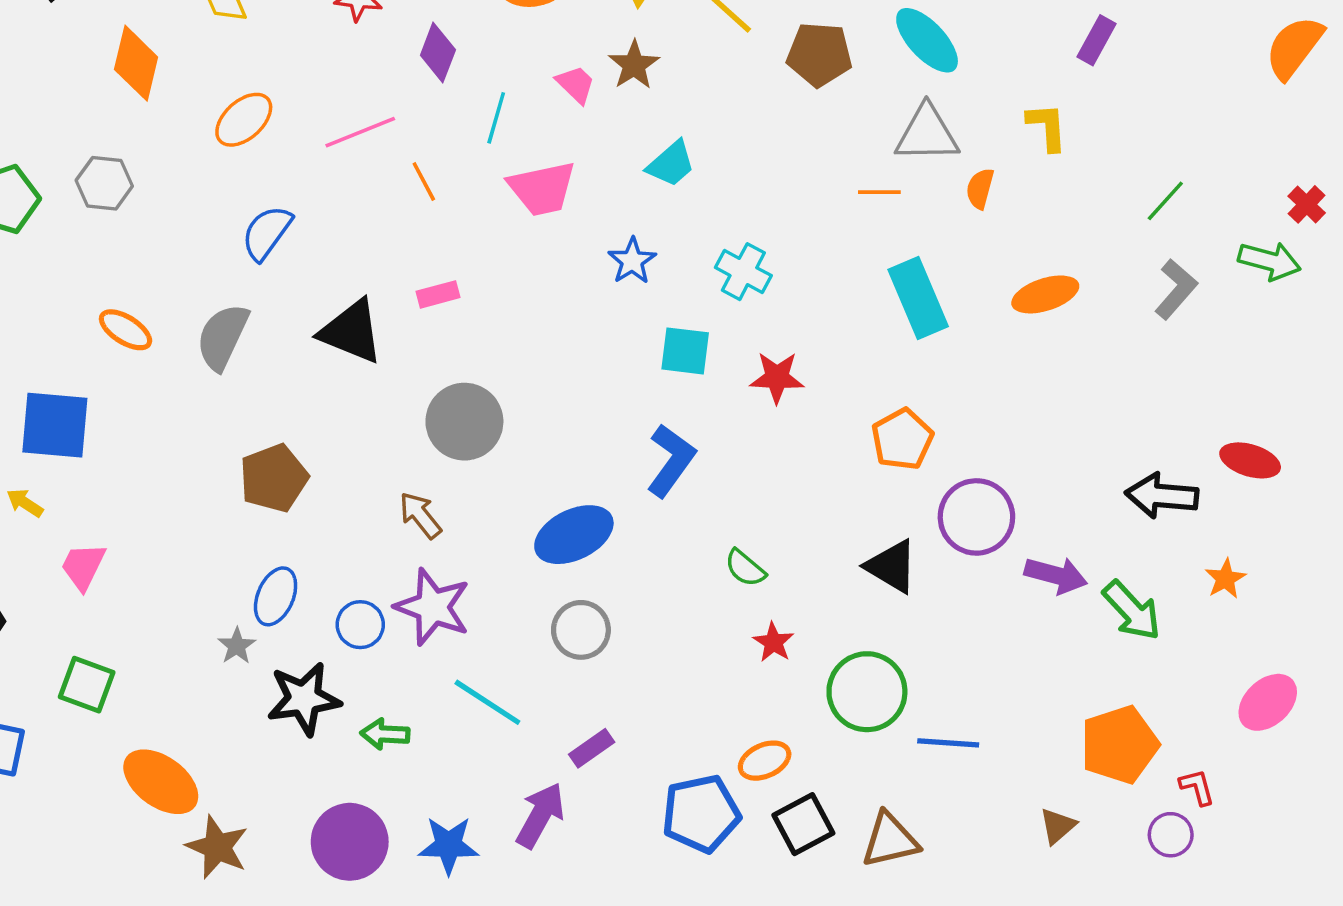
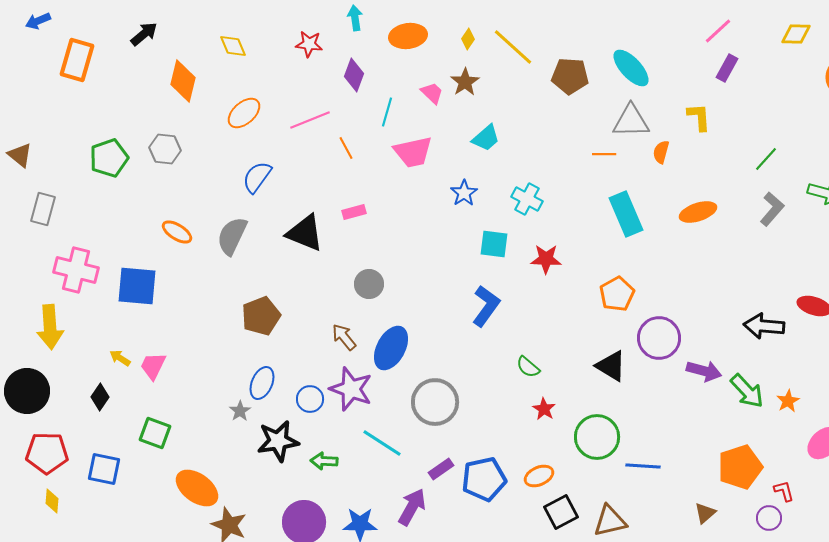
gray circle: (464, 422) -> (369, 284), size x0.7
yellow arrow: (25, 503) -> (120, 358), moved
blue ellipse: (574, 535) -> (391, 348), moved, turned -36
orange star: (1225, 579) -> (788, 401), moved
gray circle: (581, 630) -> (435, 402), size x1.4
blue pentagon: (701, 814) -> (484, 479), moved

